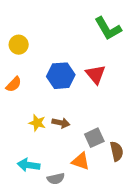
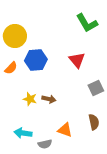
yellow circle: (19, 45) -> (15, 36), size x1.5
blue hexagon: (61, 76) -> (36, 60), moved
gray square: (94, 138) -> (96, 88), moved

